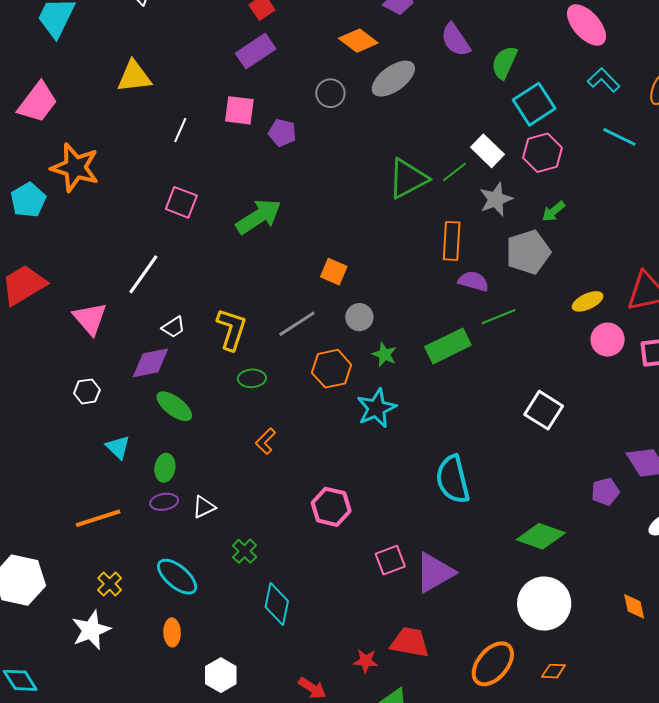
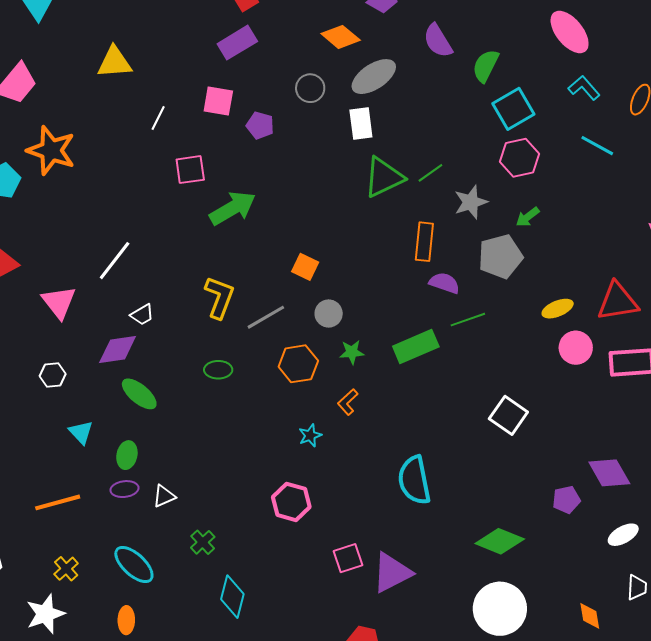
white rectangle: (488, 151) -> (361, 124), moved, turned 36
pink square: (181, 202) -> (190, 170), moved, turned -32
yellow L-shape: (232, 329) -> (219, 297), moved
green star: (384, 355) -> (352, 352), turned -30
cyan star: (376, 408) -> (310, 435), moved, size x0.6
orange L-shape: (266, 441) -> (348, 402), moved

